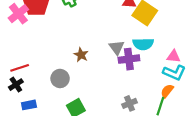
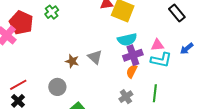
gray triangle: (117, 47) -> (95, 57), moved
purple cross: (129, 59) -> (133, 55), moved
orange semicircle: (167, 91) -> (132, 71), moved

